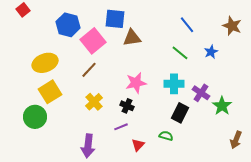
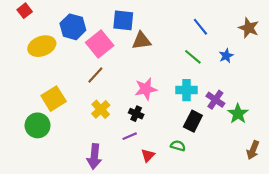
yellow ellipse: (45, 63) -> (42, 46), moved

